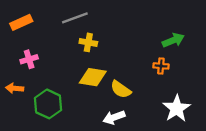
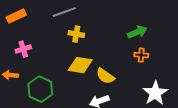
green arrow: (173, 40) -> (137, 32), moved

